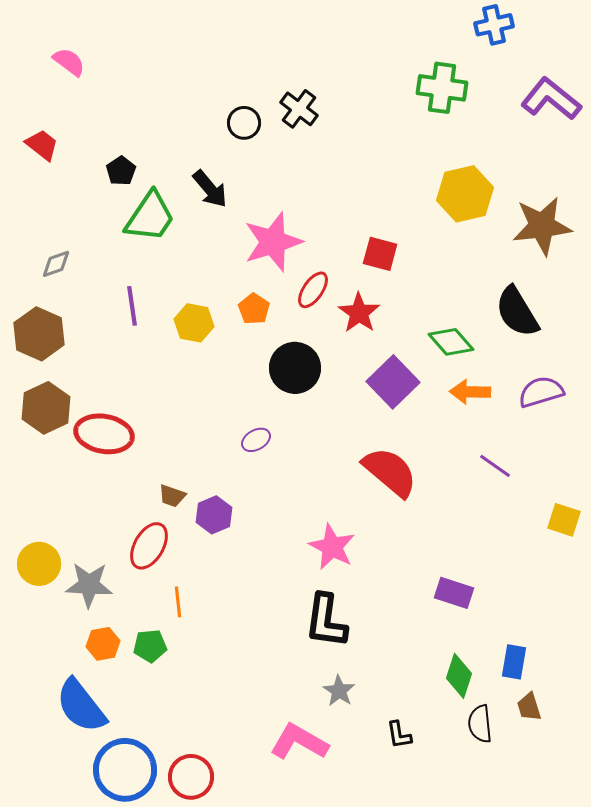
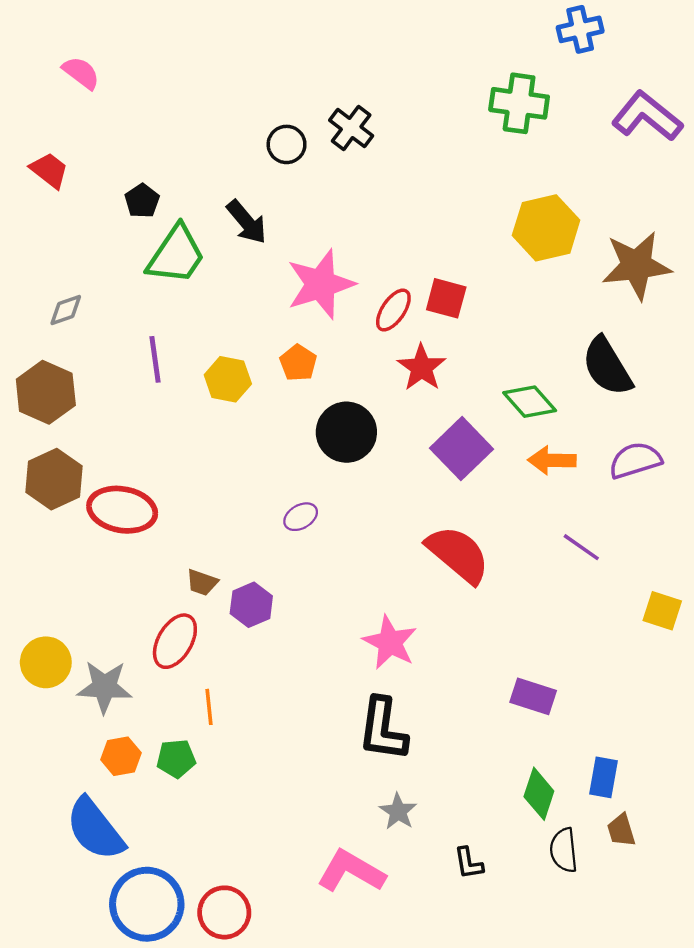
red ellipse: (313, 290) -> (393, 310), moved

